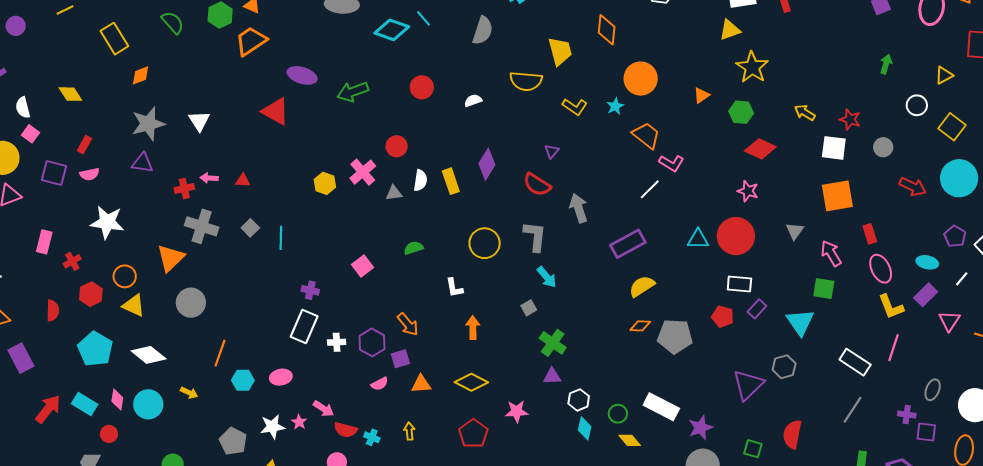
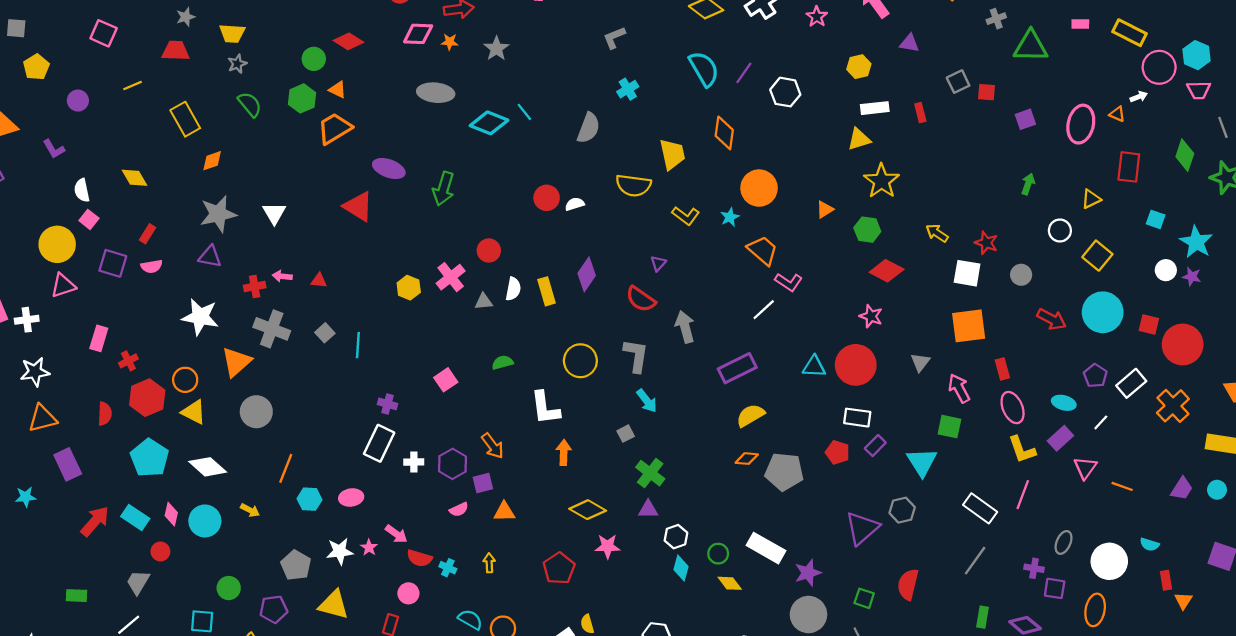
red circle: (422, 87) -> (547, 198), moved
green arrow: (353, 92) -> (443, 189), turned -56
white star: (107, 222) -> (200, 317), moved
white L-shape: (454, 288) -> (545, 408), size x1.6
red hexagon: (91, 294) -> (147, 398), size x1.4
yellow diamond: (471, 382) -> (588, 510), moved

